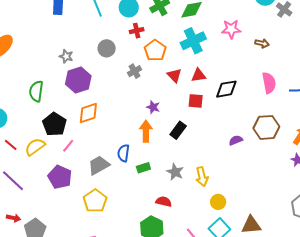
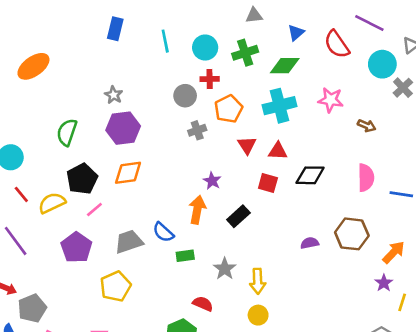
gray circle: (107, 48) -> (185, 96), moved
blue semicircle: (123, 153) -> (163, 232), turned -66
yellow circle: (218, 202) -> (258, 315), moved

